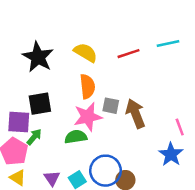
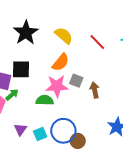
red line: (129, 54) -> (97, 42), turned 54
orange semicircle: (87, 86) -> (61, 62), turned 36
brown arrow: (135, 113) -> (95, 90), size x0.7

